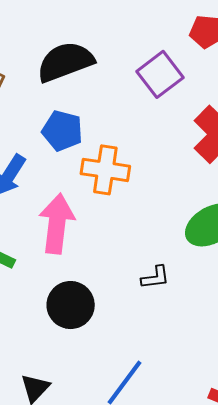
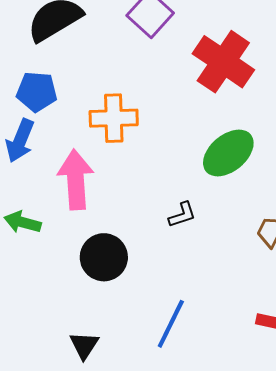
blue pentagon: (62, 131) -> (37, 92), moved

